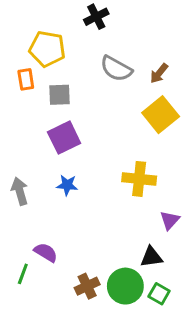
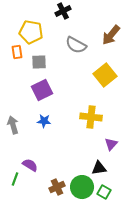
brown arrow: (159, 73) -> (111, 35), moved, size x1.5

